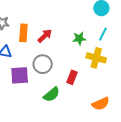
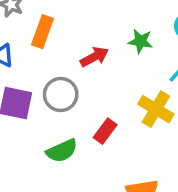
red arrow: (45, 36) -> (94, 57), moved
green star: (79, 38) -> (140, 41), moved

